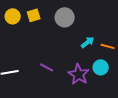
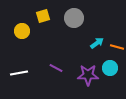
yellow circle: (13, 16) -> (22, 31), moved
purple star: (79, 74) -> (88, 75), turned -30

